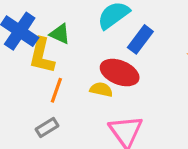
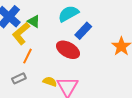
yellow L-shape: (42, 56) -> (21, 34), turned 30
yellow semicircle: (101, 90) -> (50, 82), moved

